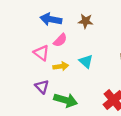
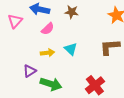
pink triangle: (41, 53) -> (15, 21), moved, turned 35
purple triangle: (42, 87) -> (30, 71), turned 40

